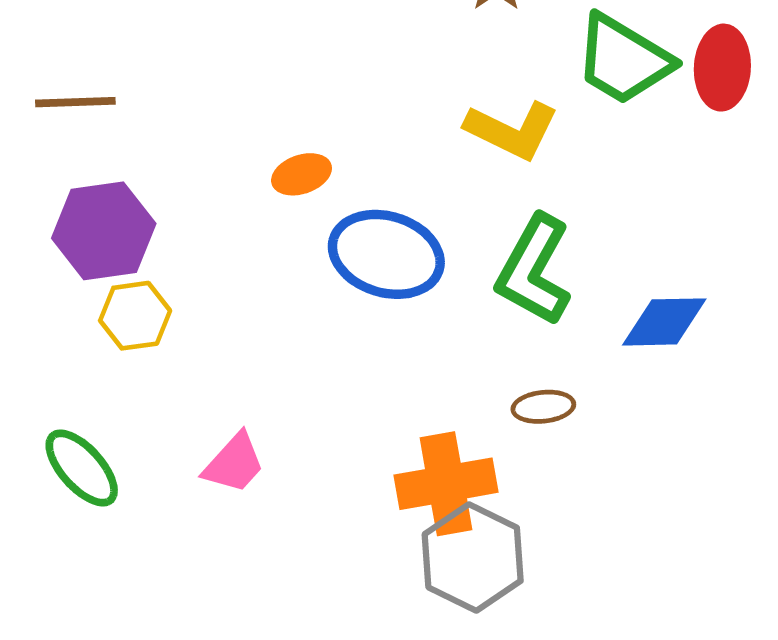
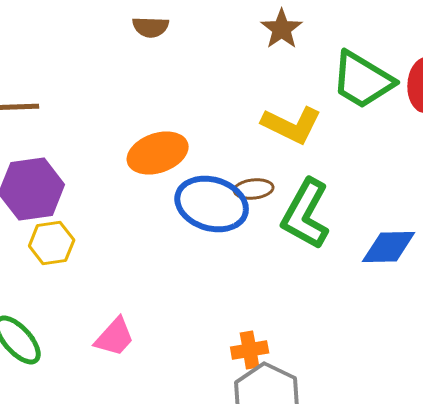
orange ellipse: (302, 174) -> (158, 153), size x1.6
brown ellipse: (543, 407) -> (254, 189), moved
orange cross: (446, 484) -> (250, 350), size x0.6

